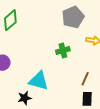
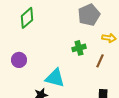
brown line: (85, 79) -> (100, 61), moved

